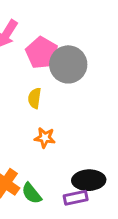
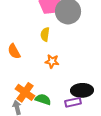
green semicircle: (32, 193) -> (43, 99), turned 147

